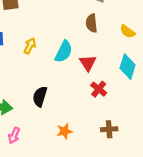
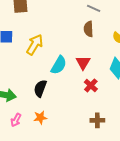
yellow arrow: (30, 46) -> (35, 45), size x1.5
cyan semicircle: (64, 52) -> (59, 65), moved
orange star: (65, 131) -> (40, 118), moved

